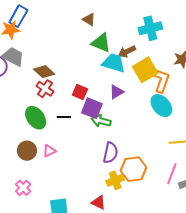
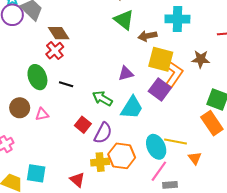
cyan trapezoid: (114, 63) -> (132, 108), moved, turned 90
yellow square: (145, 70) -> (161, 59), turned 30
red square: (80, 92) -> (83, 125), moved
cyan ellipse: (161, 106) -> (156, 147), moved
purple square: (92, 108) -> (160, 90), moved

